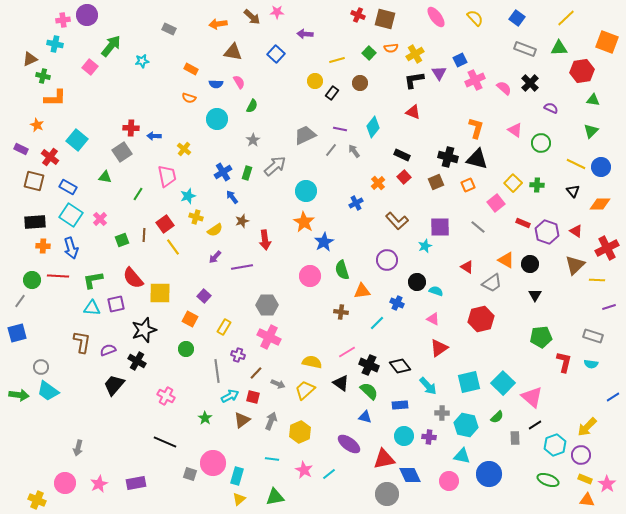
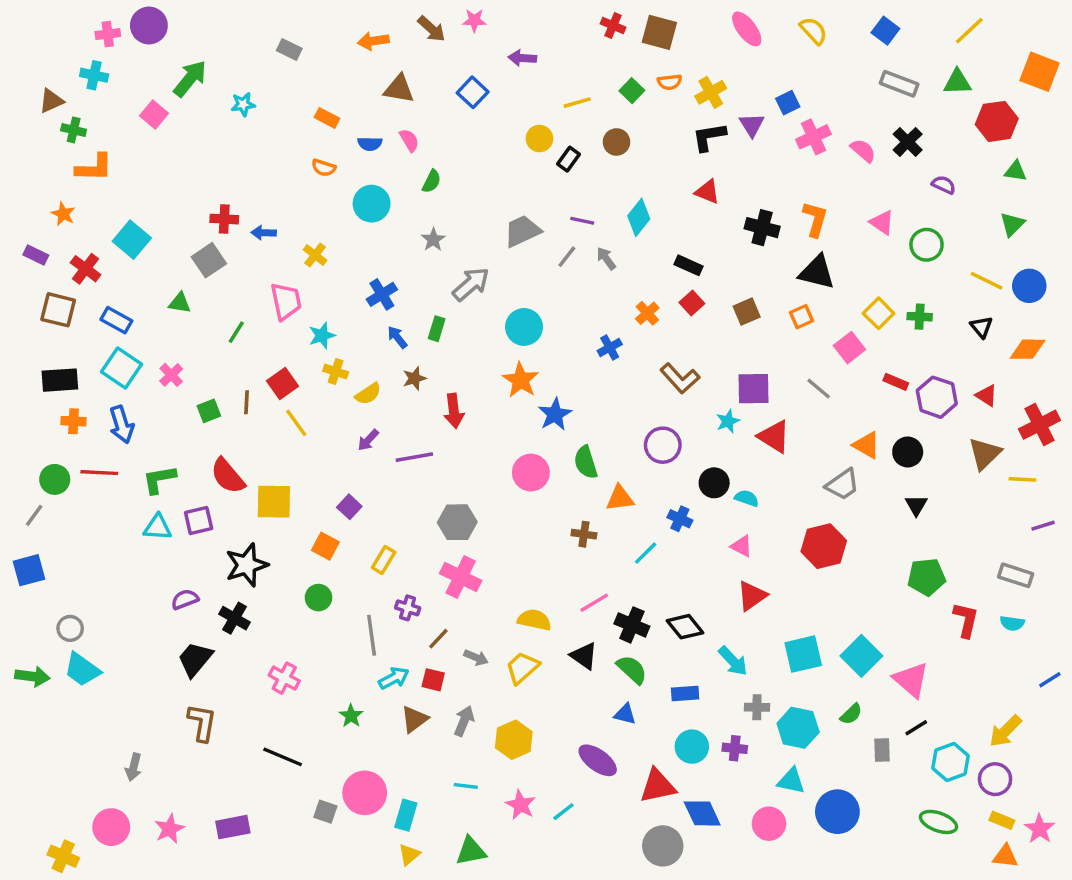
black cross: (448, 157) -> (762, 228), moved
green rectangle: (247, 173) -> (437, 329), moved
red triangle: (467, 267) -> (774, 437), moved, size x1.5
brown L-shape: (82, 342) -> (202, 723), moved

